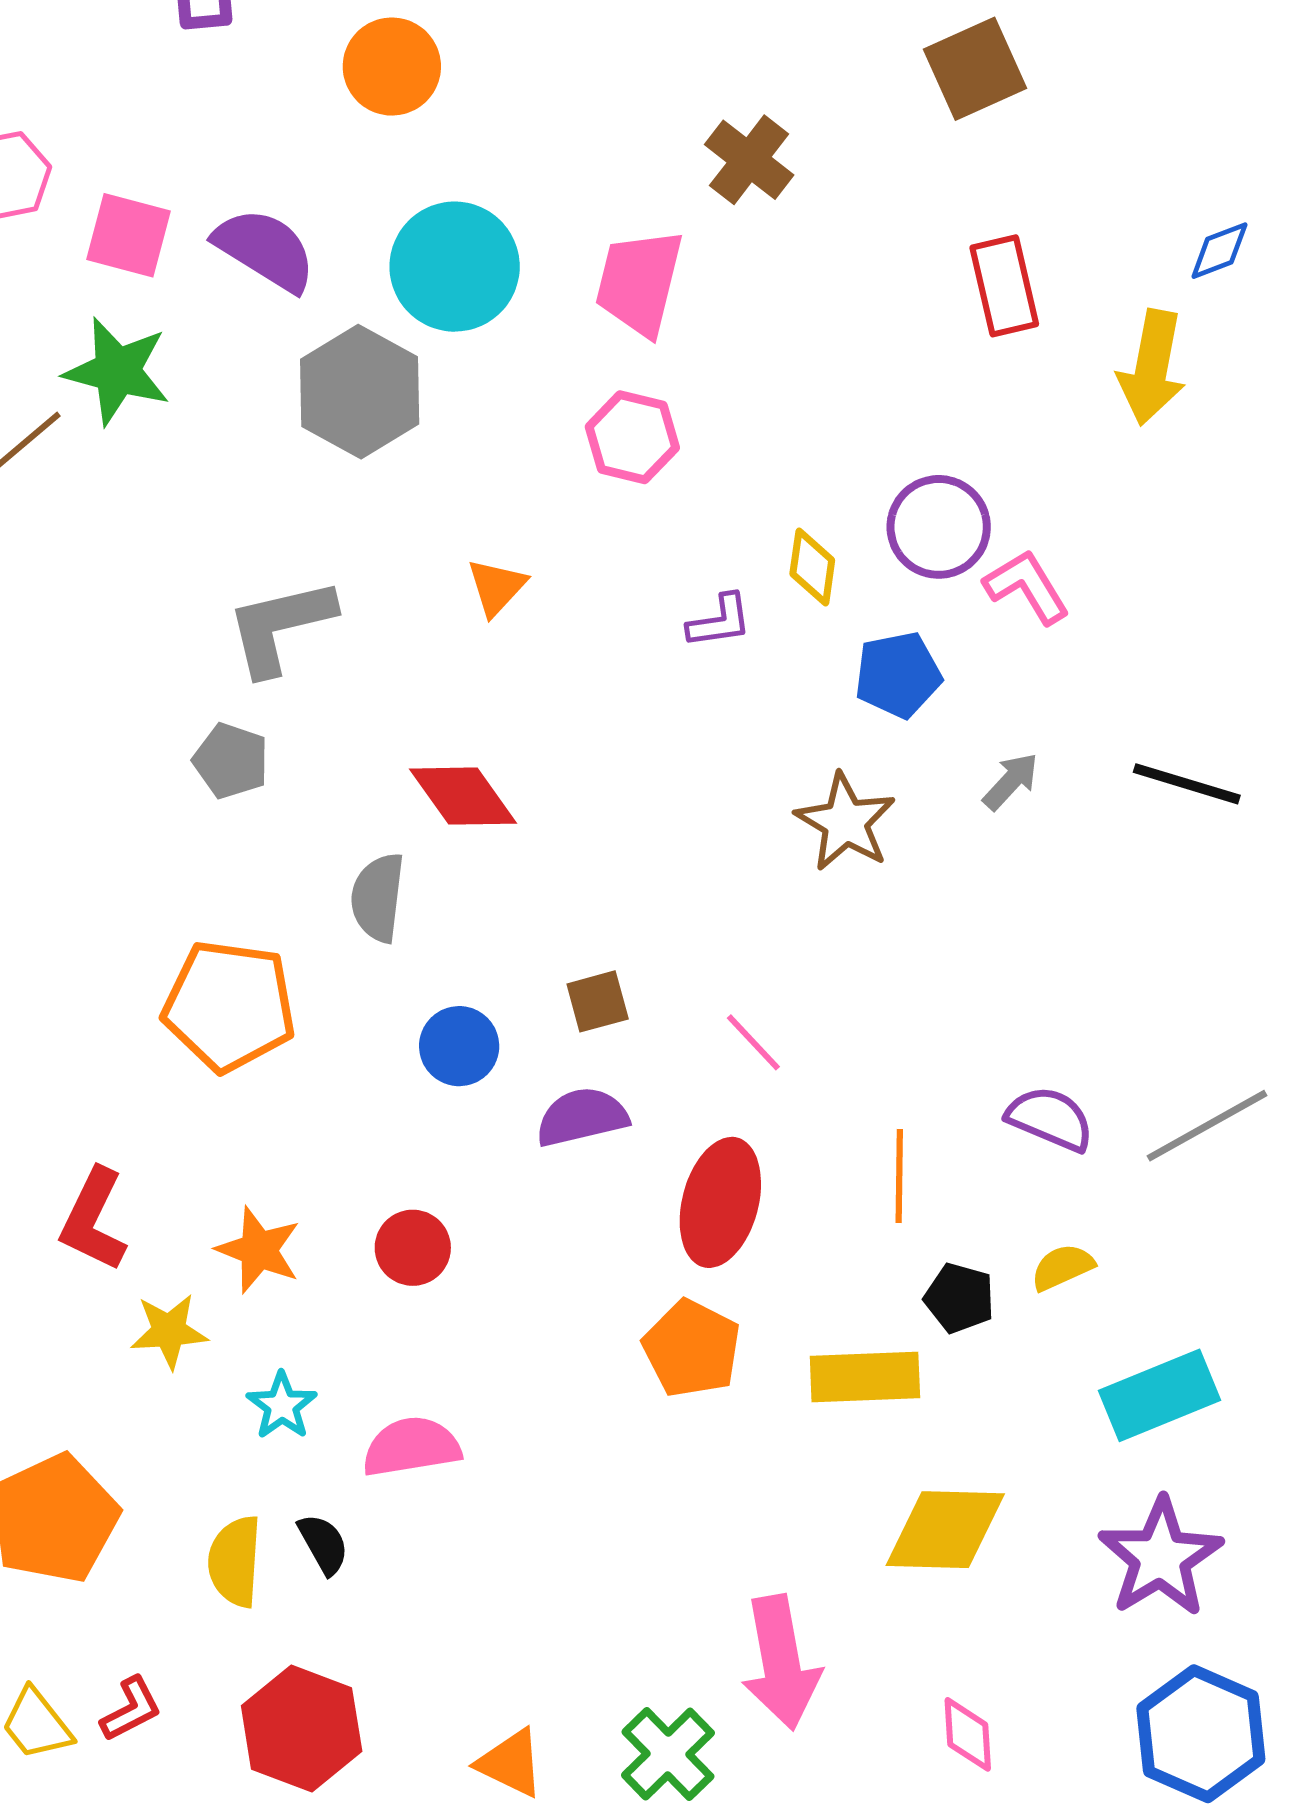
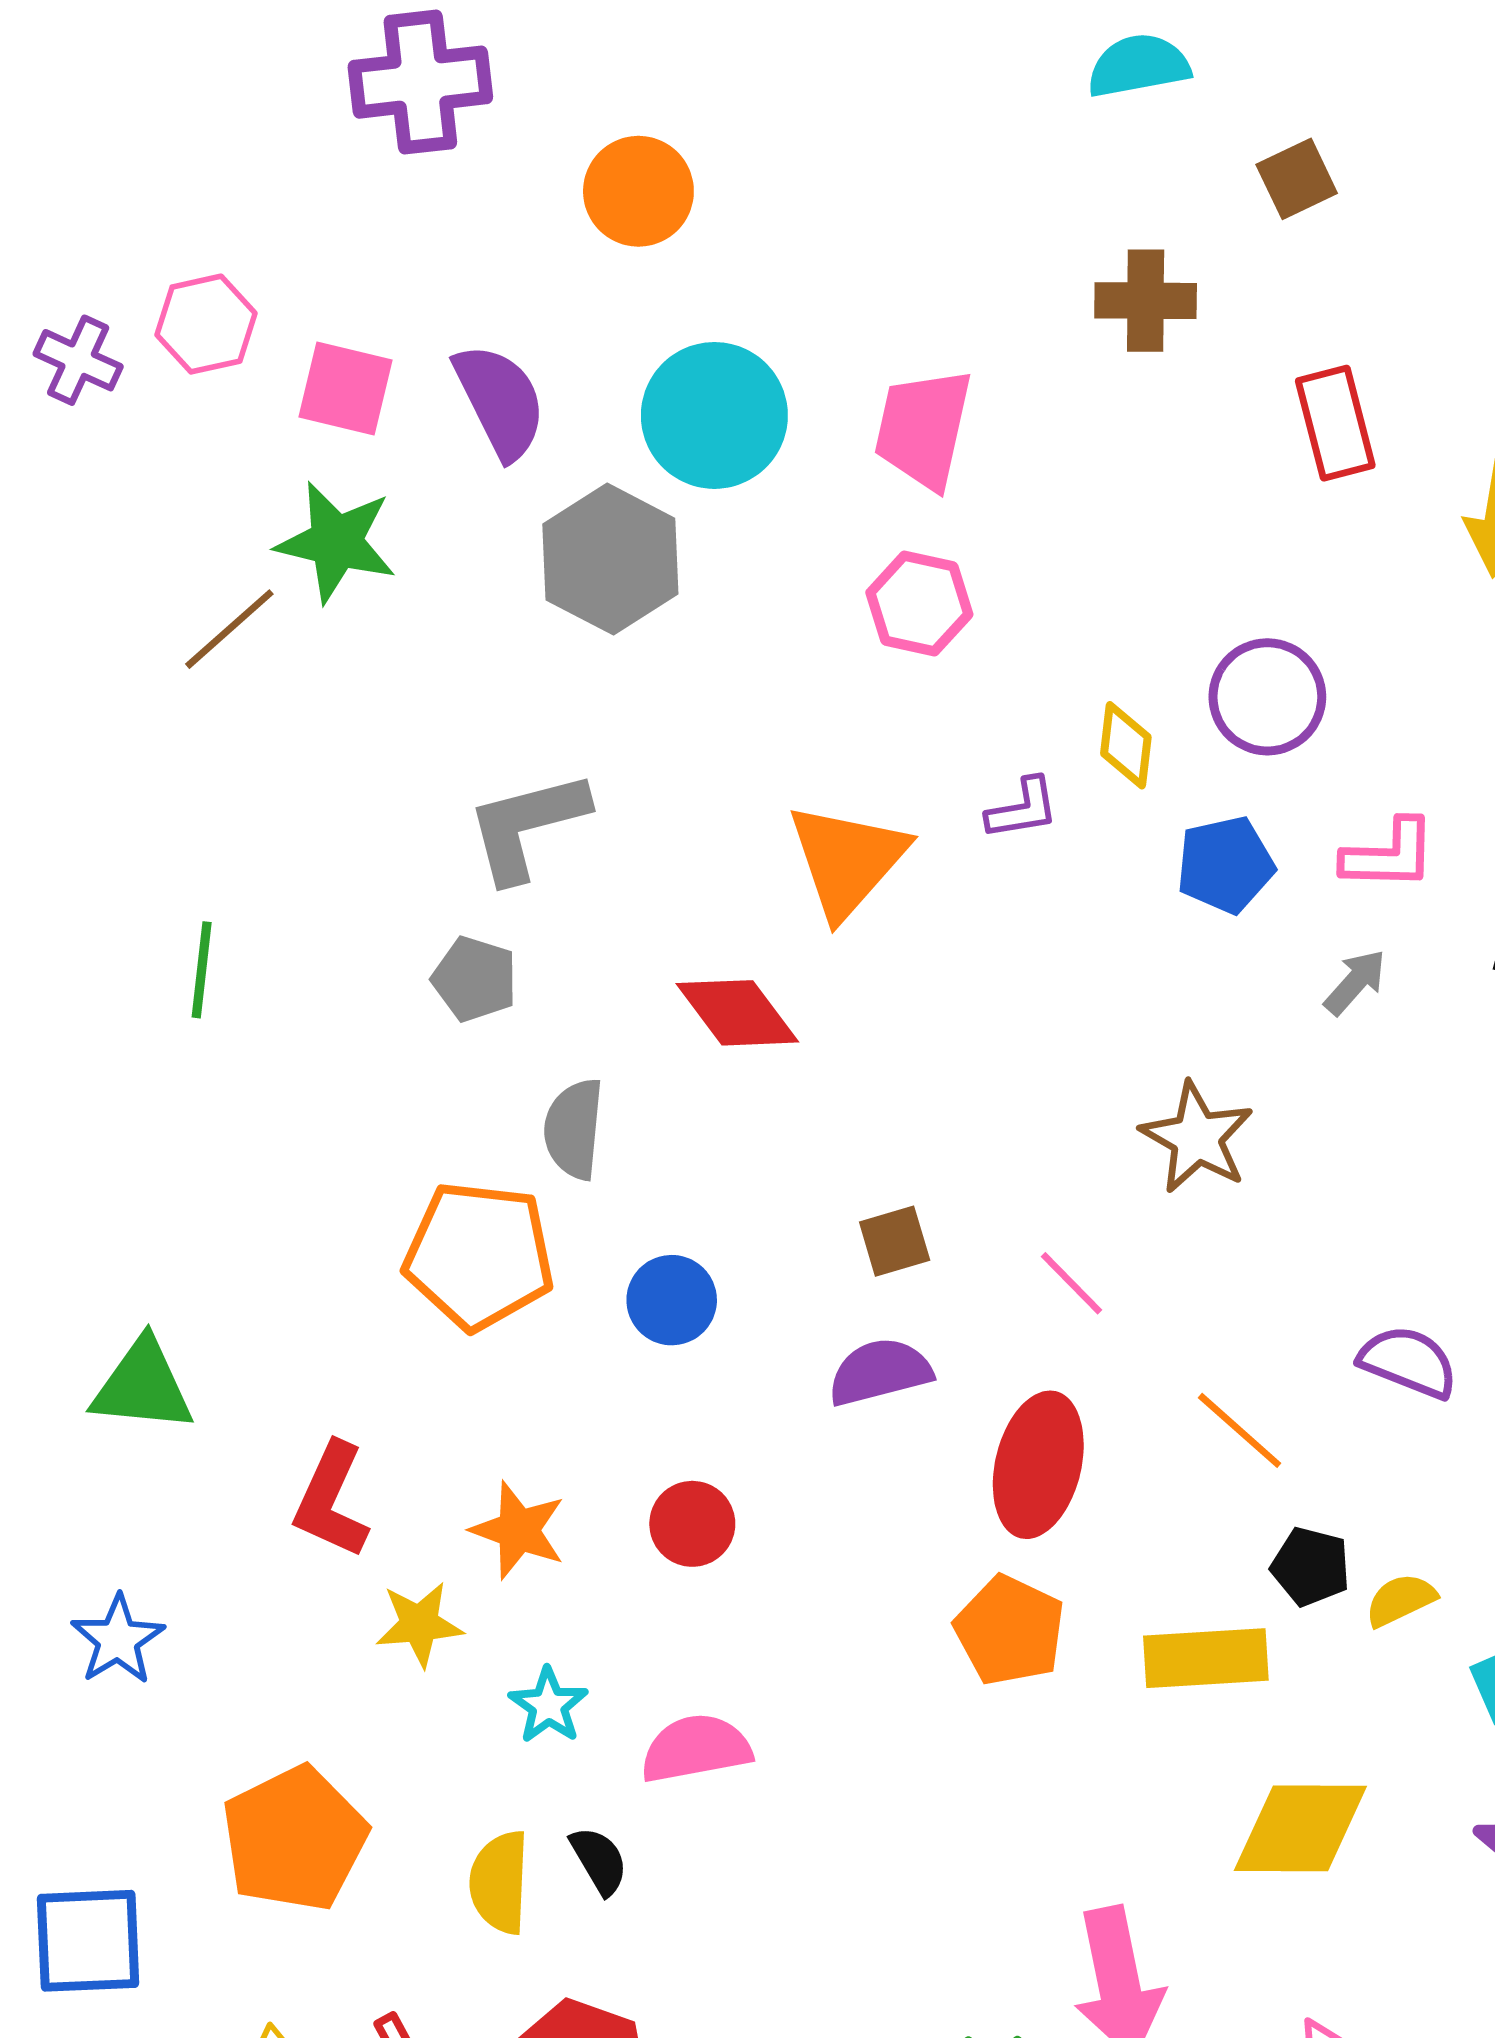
brown square: (975, 69) -> (1297, 179), size x0.7
brown cross: (749, 160) -> (1146, 301), moved, turned -36
purple semicircle: (265, 250) -> (500, 401), turned 33
orange triangle: (497, 587) -> (847, 860), moved, size x1.8
pink L-shape: (1027, 587) -> (1389, 855), moved, turned 124
brown star: (845, 822) -> (1197, 1138), moved
gray semicircle: (378, 897) -> (574, 1129), moved
blue circle: (459, 1046) -> (672, 1300), moved
orange line: (899, 1176) -> (1240, 1430), turned -48
yellow semicircle: (1062, 1267) -> (1401, 1600), moved

